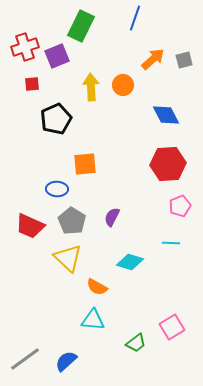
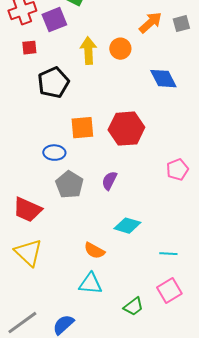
red hexagon: (168, 164) -> (126, 129), moved
red trapezoid: (30, 226) -> (27, 210), moved
cyan line: (171, 243) -> (168, 254), moved
yellow triangle: (68, 258) -> (28, 253), moved

